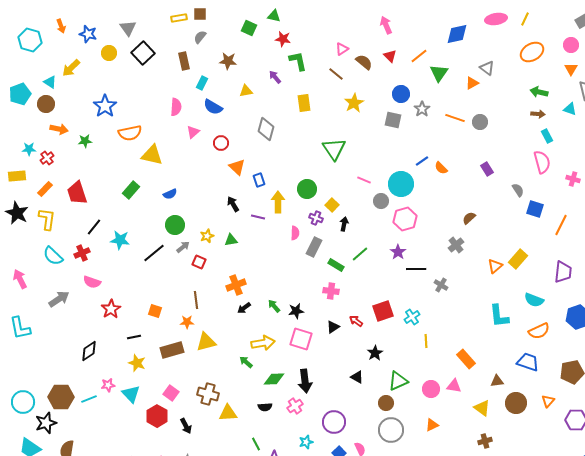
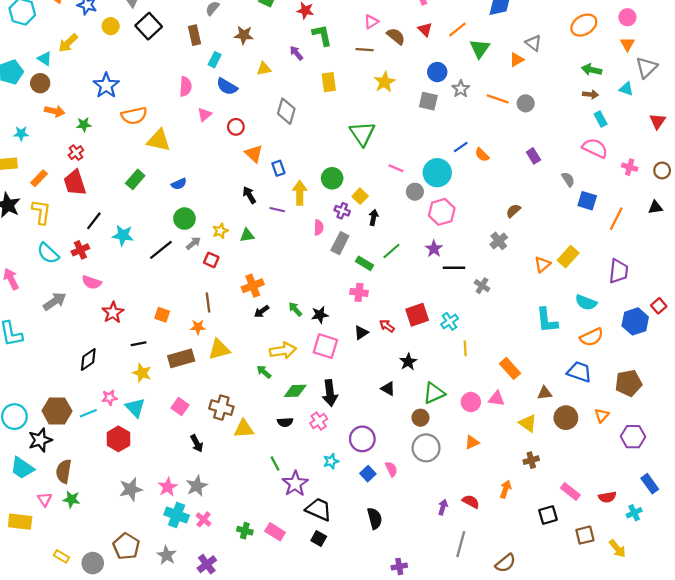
brown line: (336, 74) -> (365, 50), turned -35
red cross: (47, 158) -> (76, 153), moved
pink semicircle: (542, 162) -> (595, 148), turned -50
red hexagon: (157, 416) -> (118, 439), moved

